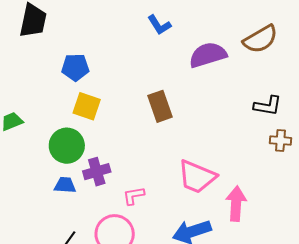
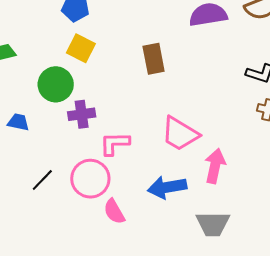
blue trapezoid: (65, 185) -> (18, 122), moved
pink L-shape: (134, 196) -> (115, 143), size x1.4

